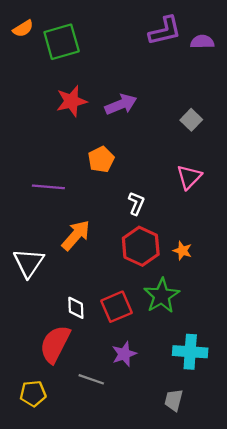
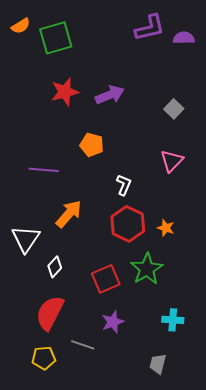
orange pentagon: (101, 159) -> (92, 145), turned -30
white diamond: (76, 308) -> (55, 267), moved, turned 45
cyan cross: (190, 352) -> (173, 320), size x0.7
yellow pentagon: (33, 394) -> (44, 358), moved

